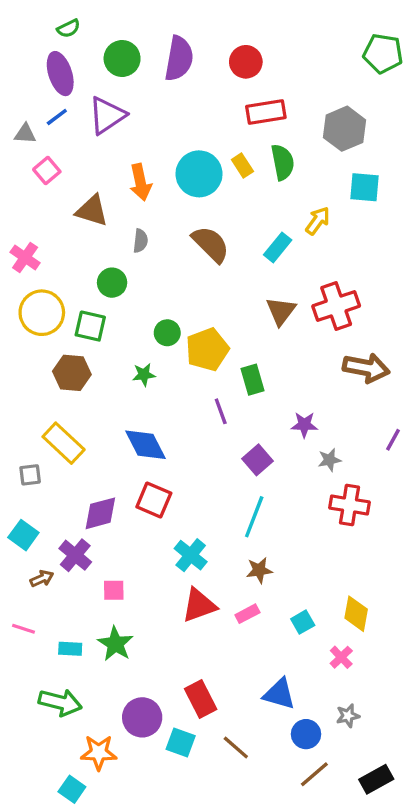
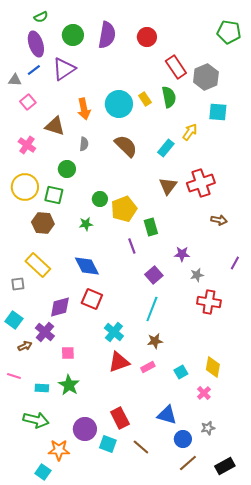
red rectangle: (266, 112) -> (176, 67), moved, turned 65
pink cross: (25, 258) -> (27, 145), moved
brown arrow: (366, 368) -> (219, 220), size x0.6

